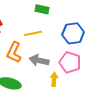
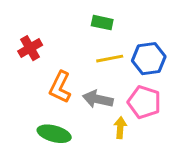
yellow line: (33, 33) -> (110, 59), moved

